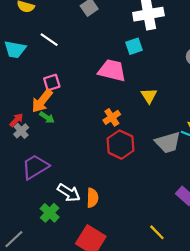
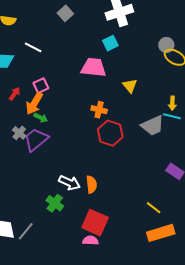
orange cross: (112, 117) -> (99, 110), turned -35
red arrow: (16, 120) -> (15, 94), moved
purple trapezoid: (35, 167) -> (36, 140), moved

